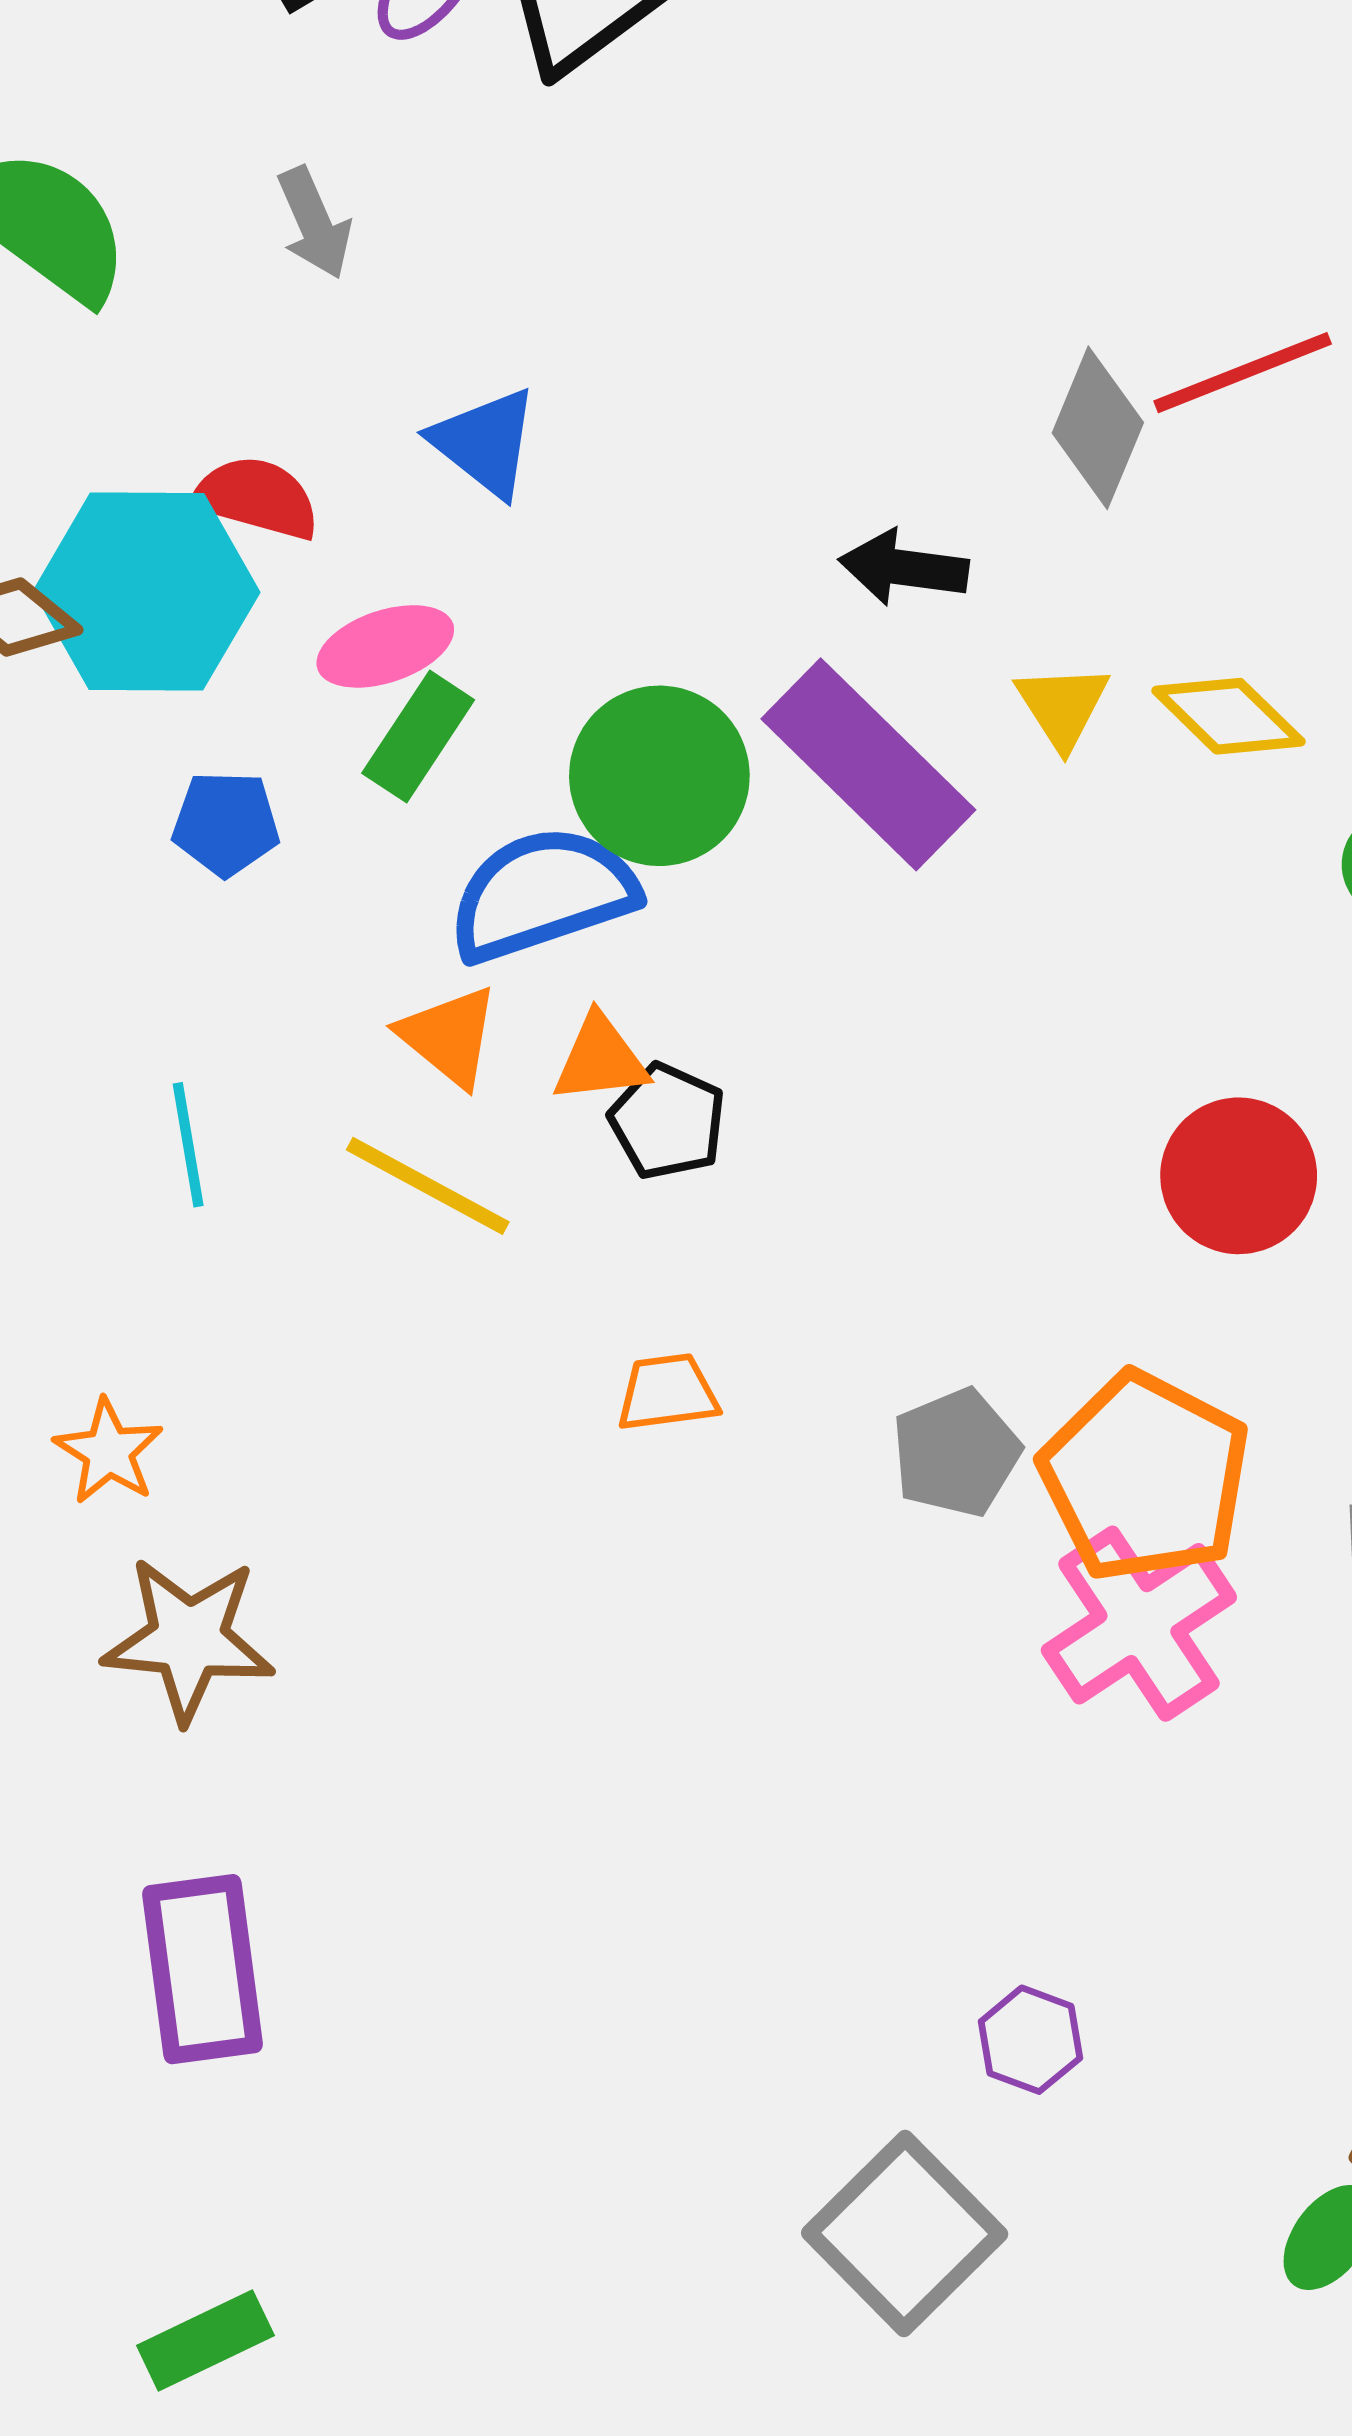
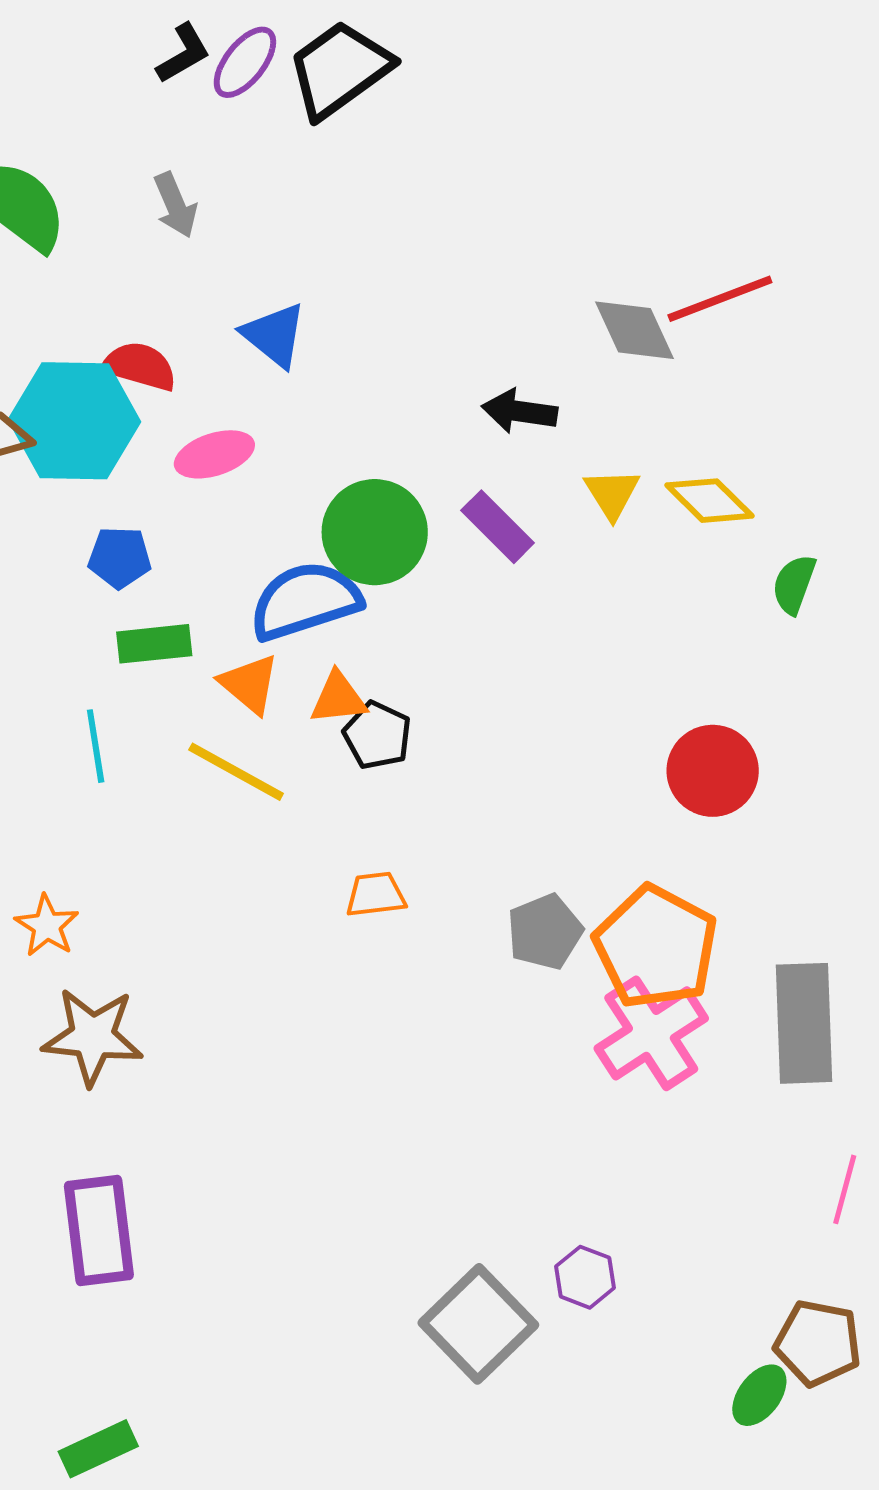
gray diamond: (1098, 428) -> (634, 330), turned -48
green rectangle: (418, 736) -> (154, 644), moved, turned 50
purple rectangle: (868, 764) -> (498, 527), size x0.6
gray square: (905, 2233) -> (478, 1324), moved

